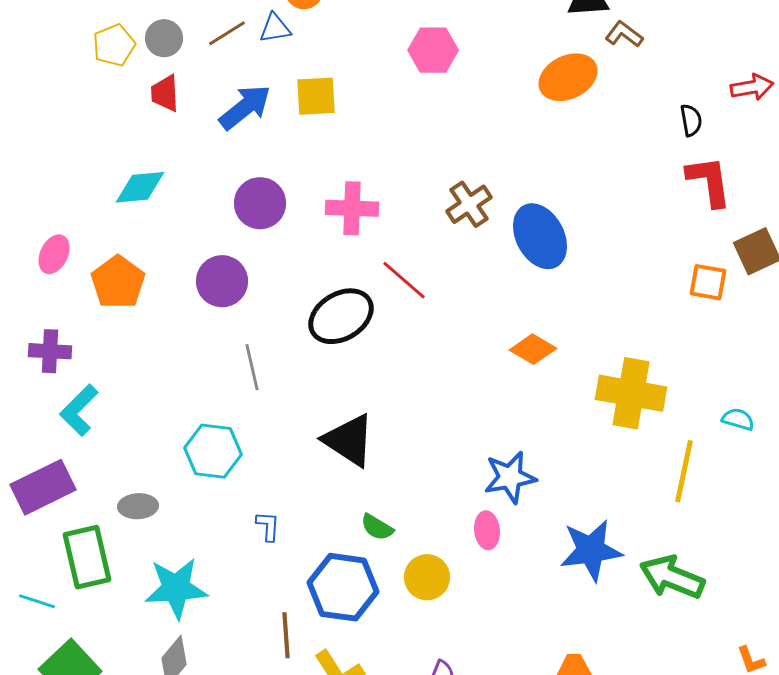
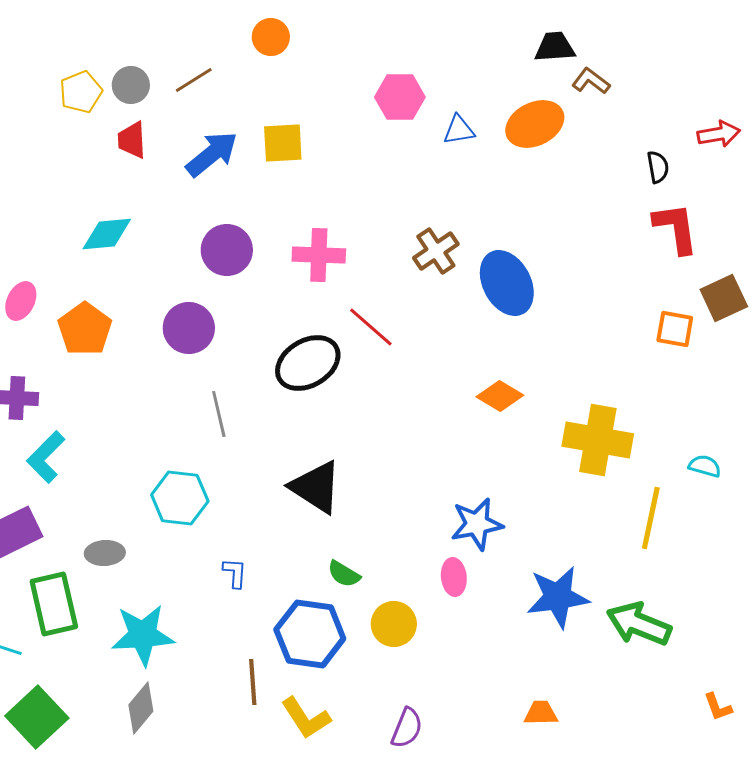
blue triangle: (275, 28) -> (459, 130), moved

